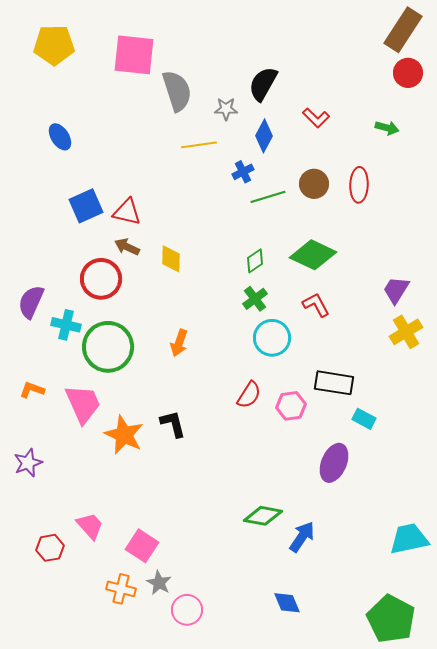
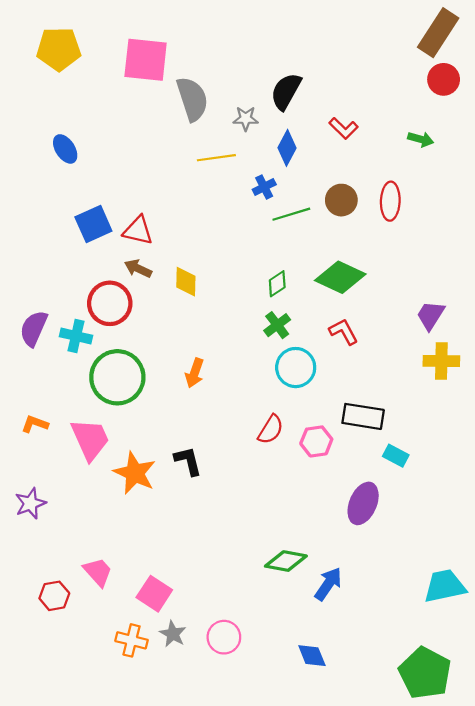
cyan cross: (66, 325) -> (76, 336), moved
yellow cross: (406, 332) -> (441, 361), turned 32
pink circle: (187, 610) -> (224, 637), moved

